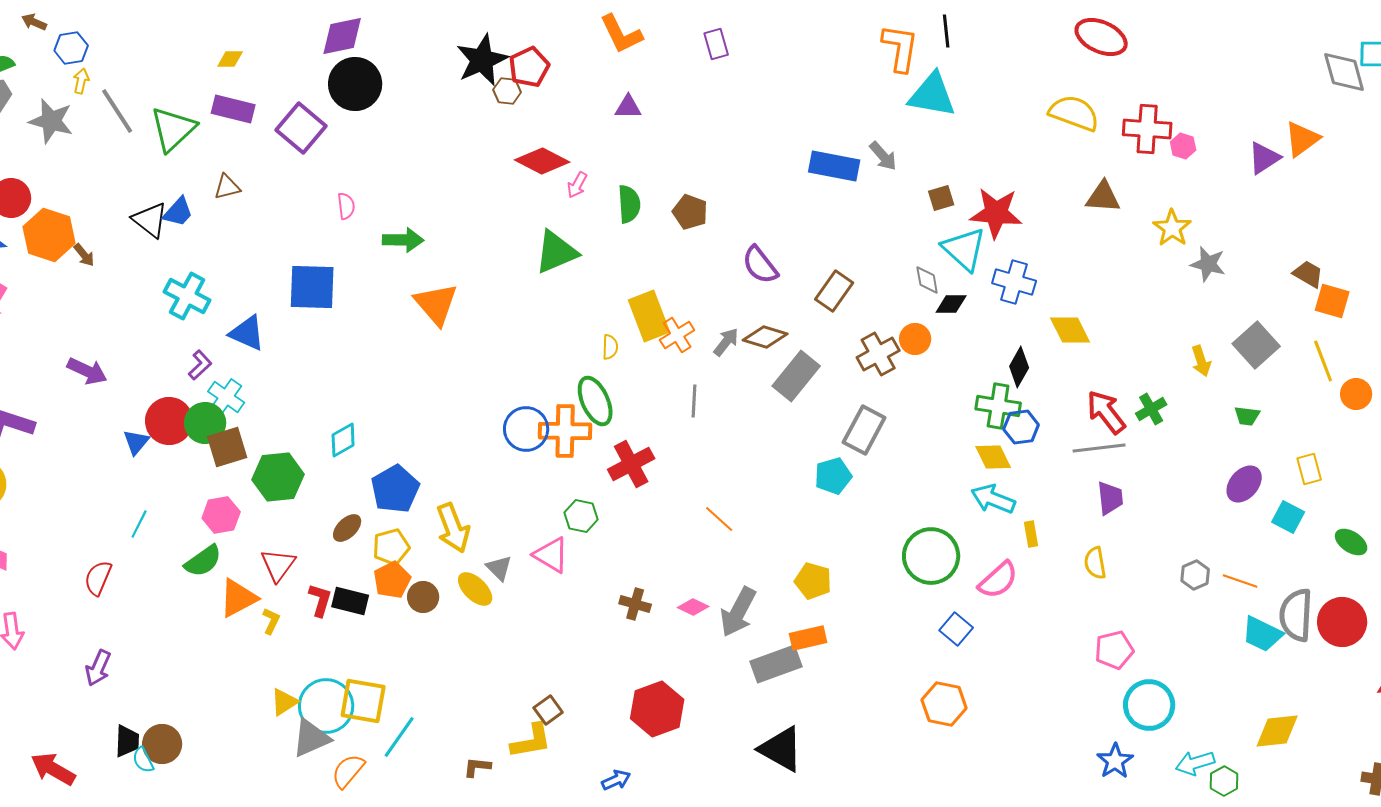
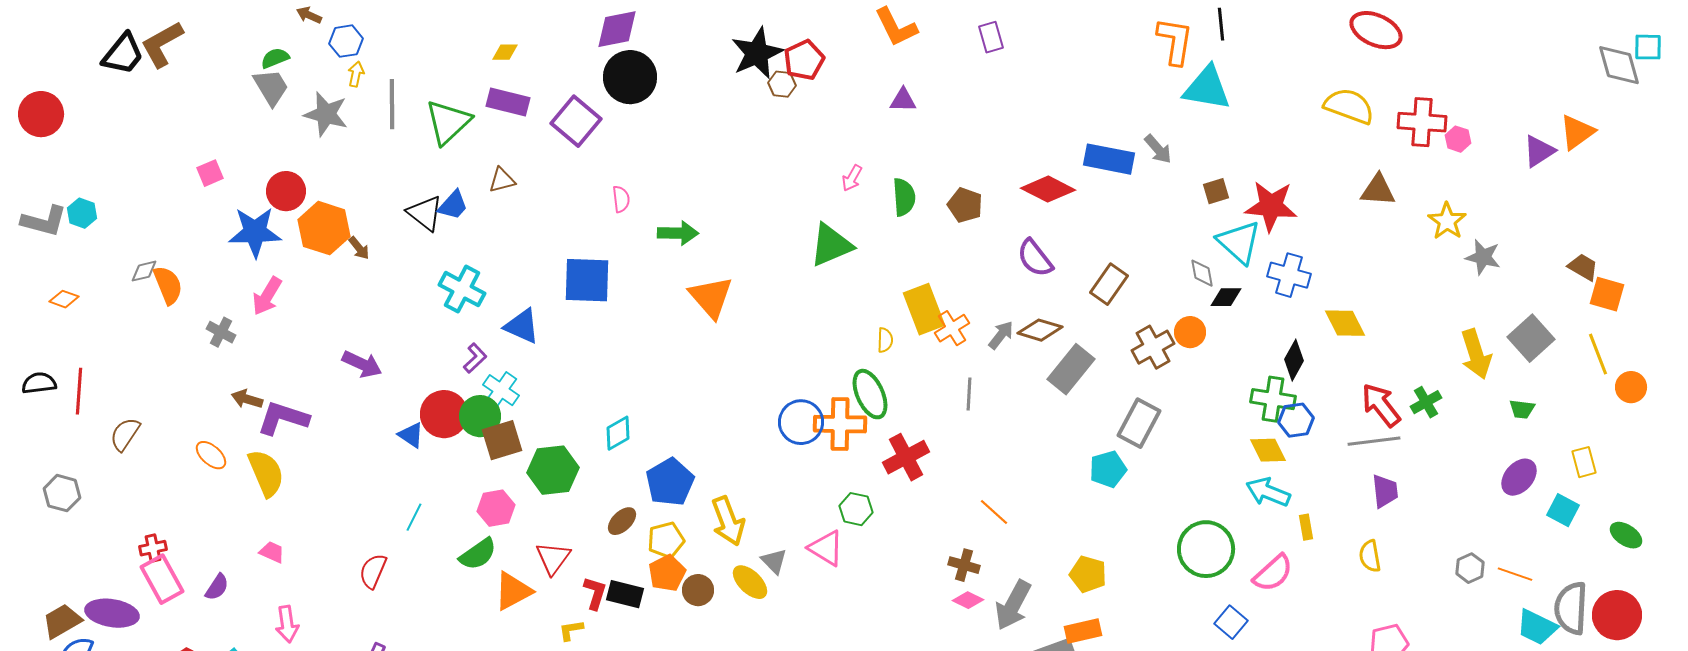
gray line: (117, 111) -> (392, 104), turned 33
red diamond: (542, 161) -> (1048, 189), moved
yellow arrow: (1201, 361) -> (1476, 354), size x1.6
blue triangle: (136, 442) -> (411, 435), turned -36
brown cross: (635, 604) -> (964, 565), moved
yellow L-shape: (271, 621) -> (571, 630), moved, turned -124

